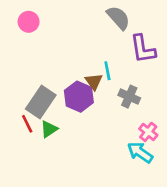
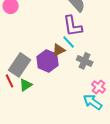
purple L-shape: (143, 49) -> (73, 26), moved
cyan line: (107, 71) -> (69, 42), turned -32
brown triangle: (94, 82) -> (59, 50), turned 40

